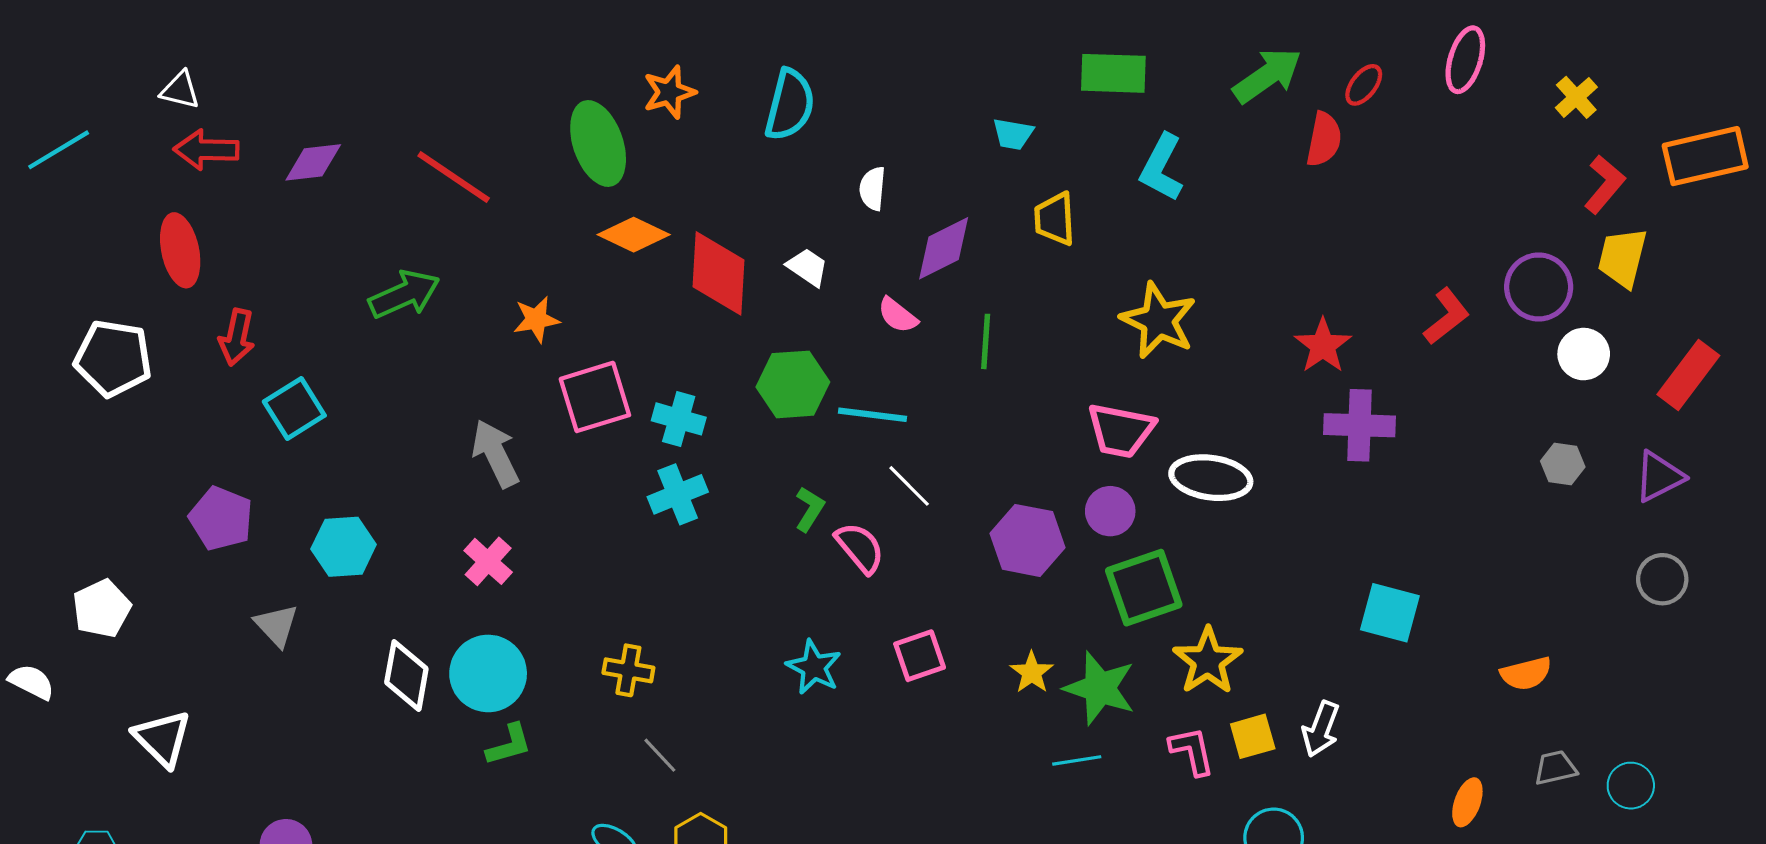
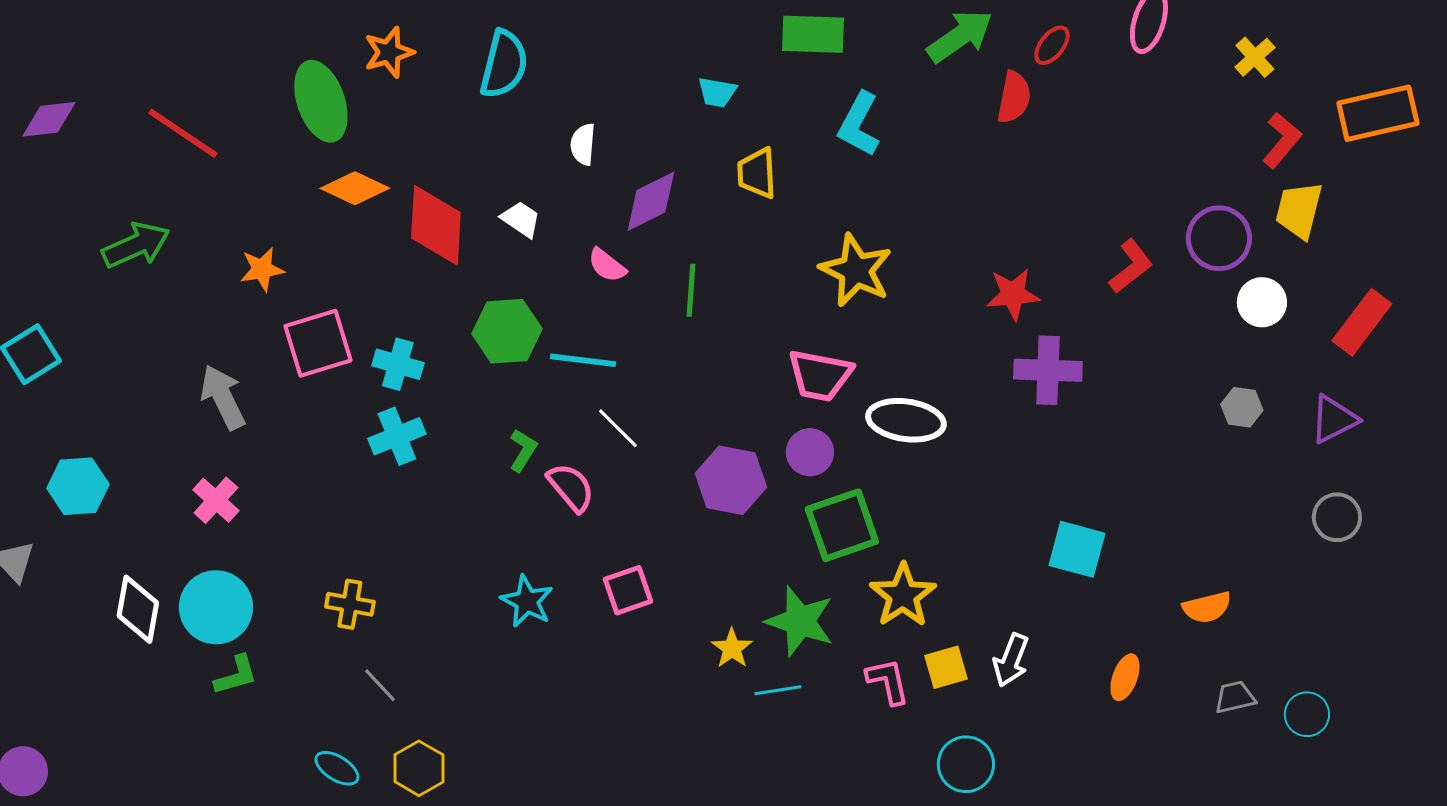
red star: (1323, 346) -> (1013, 294), turned 30
yellow star: (1032, 672) -> (732, 648), moved
orange ellipse: (1467, 802) -> (1125, 677), moved

